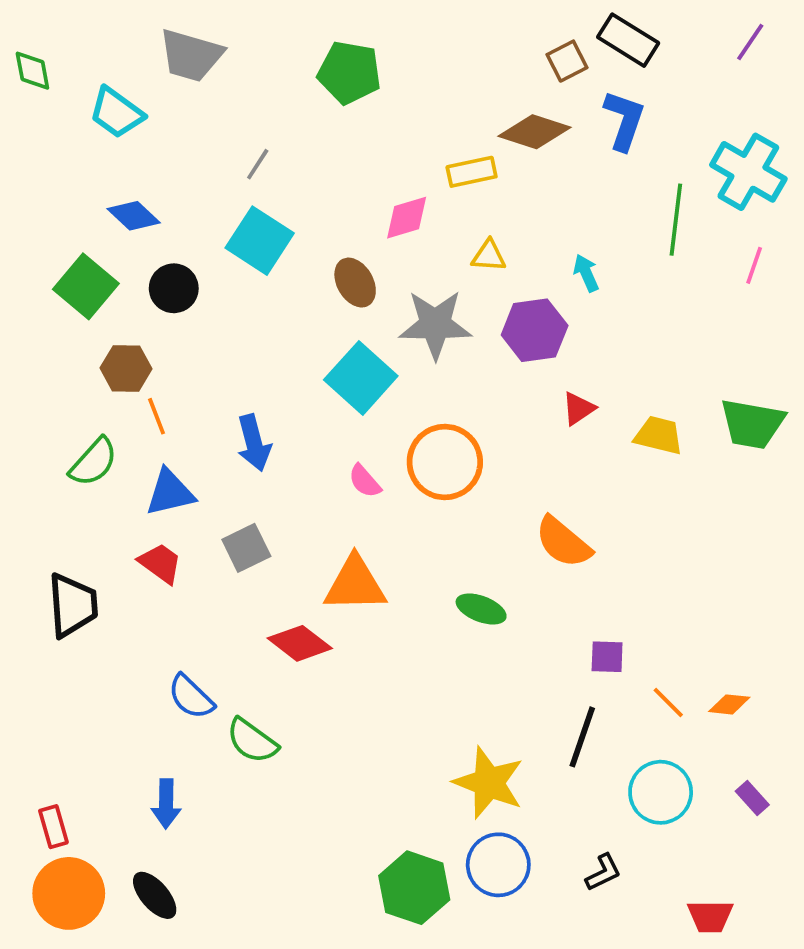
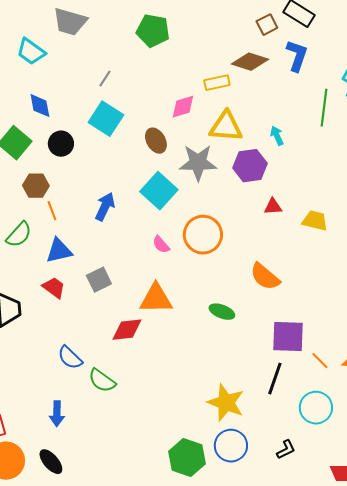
blue diamond: (134, 216) -> (40, 106), turned 36
yellow triangle: (489, 256) -> (226, 127), size x1.8
red triangle: (578, 409) -> (273, 207), turned 30
blue arrow: (254, 443) -> (105, 207), moved, turned -140
red diamond: (300, 643) -> (127, 330), turned -44
purple square: (607, 657) -> (288, 337), size x1.8

